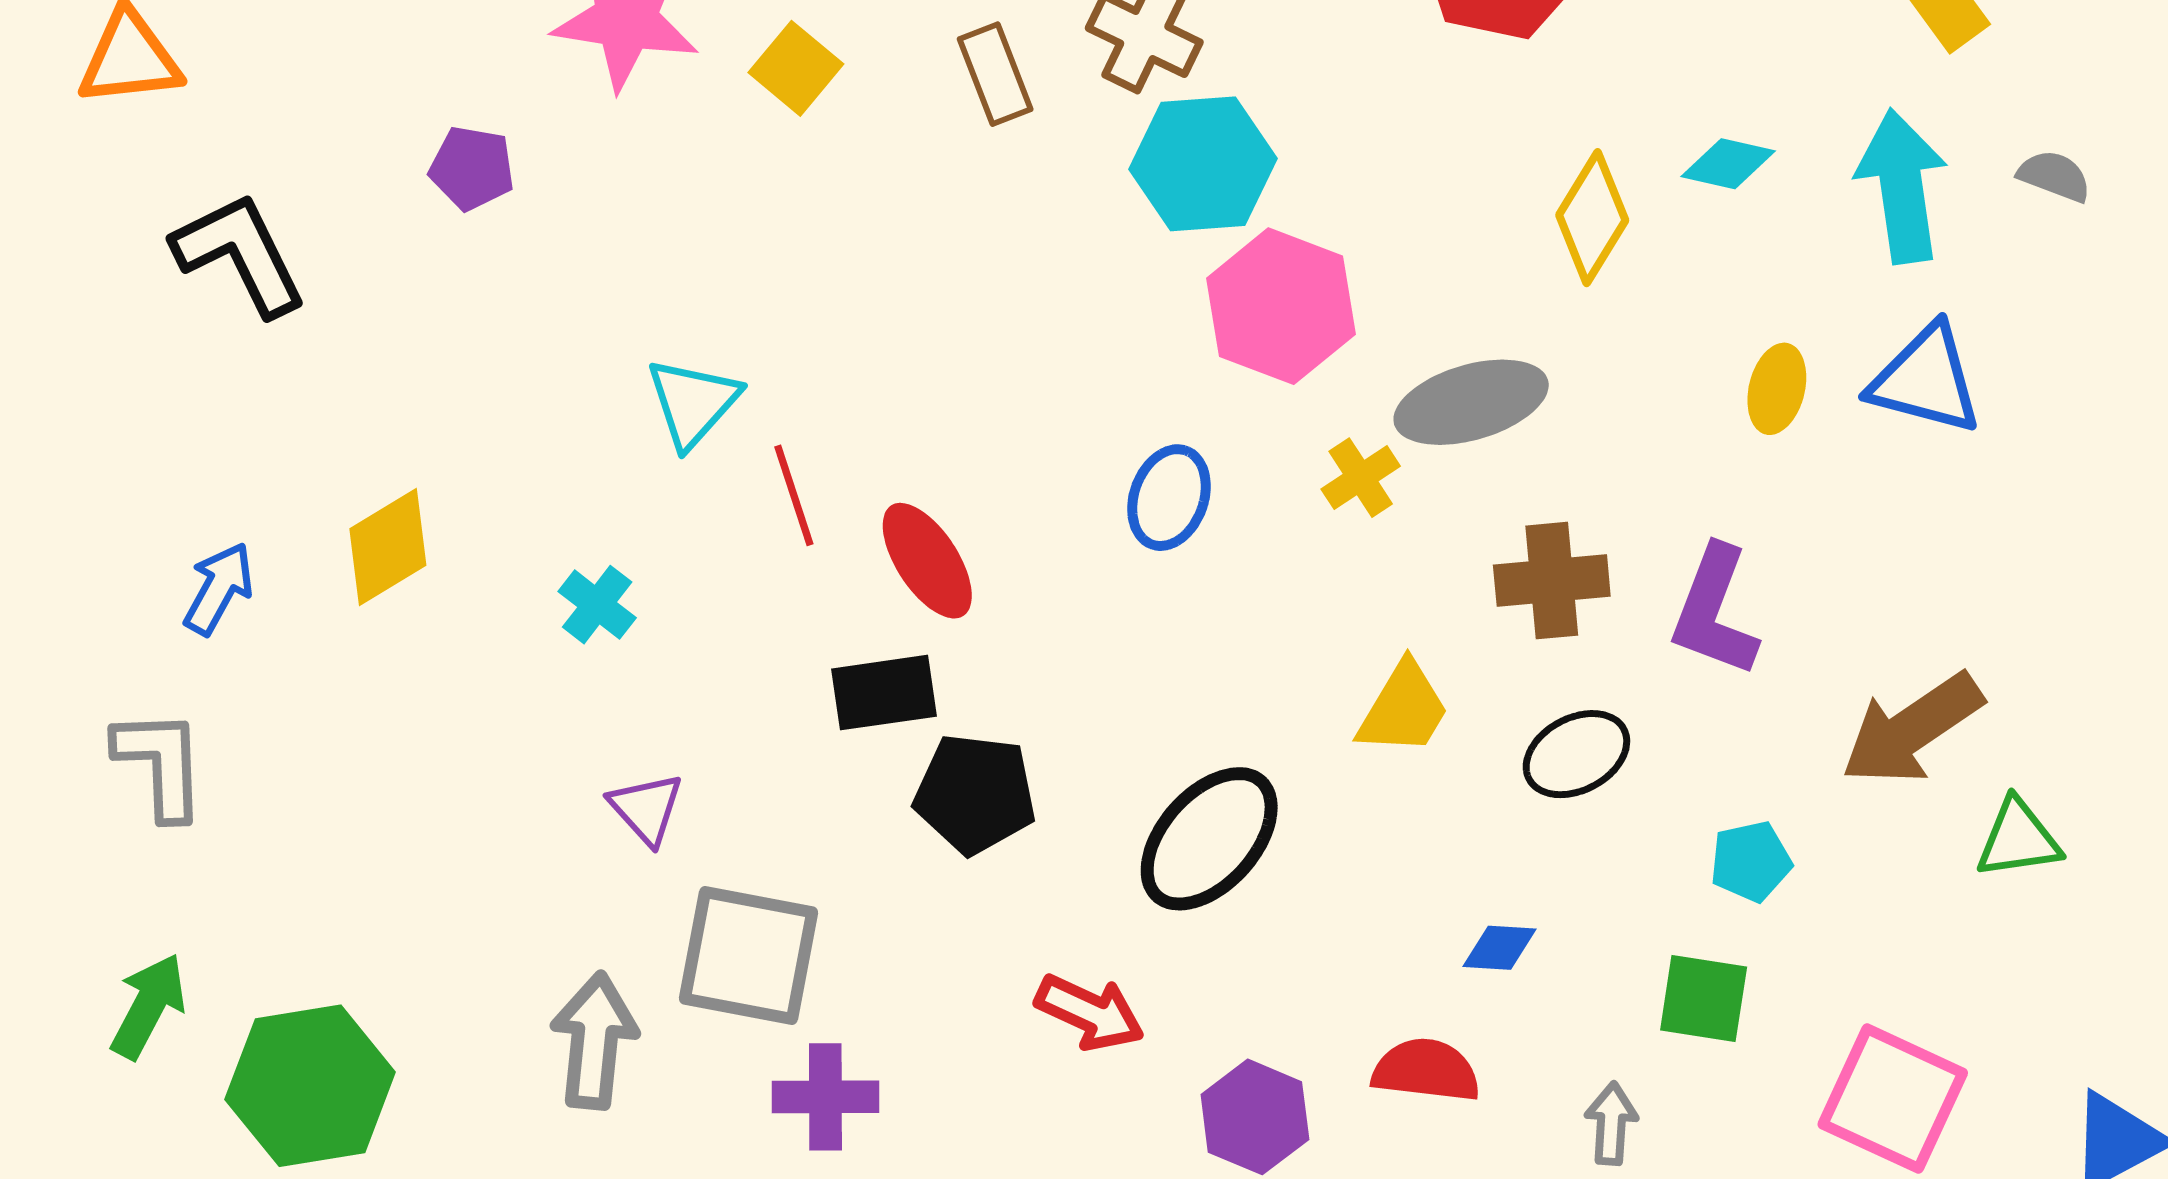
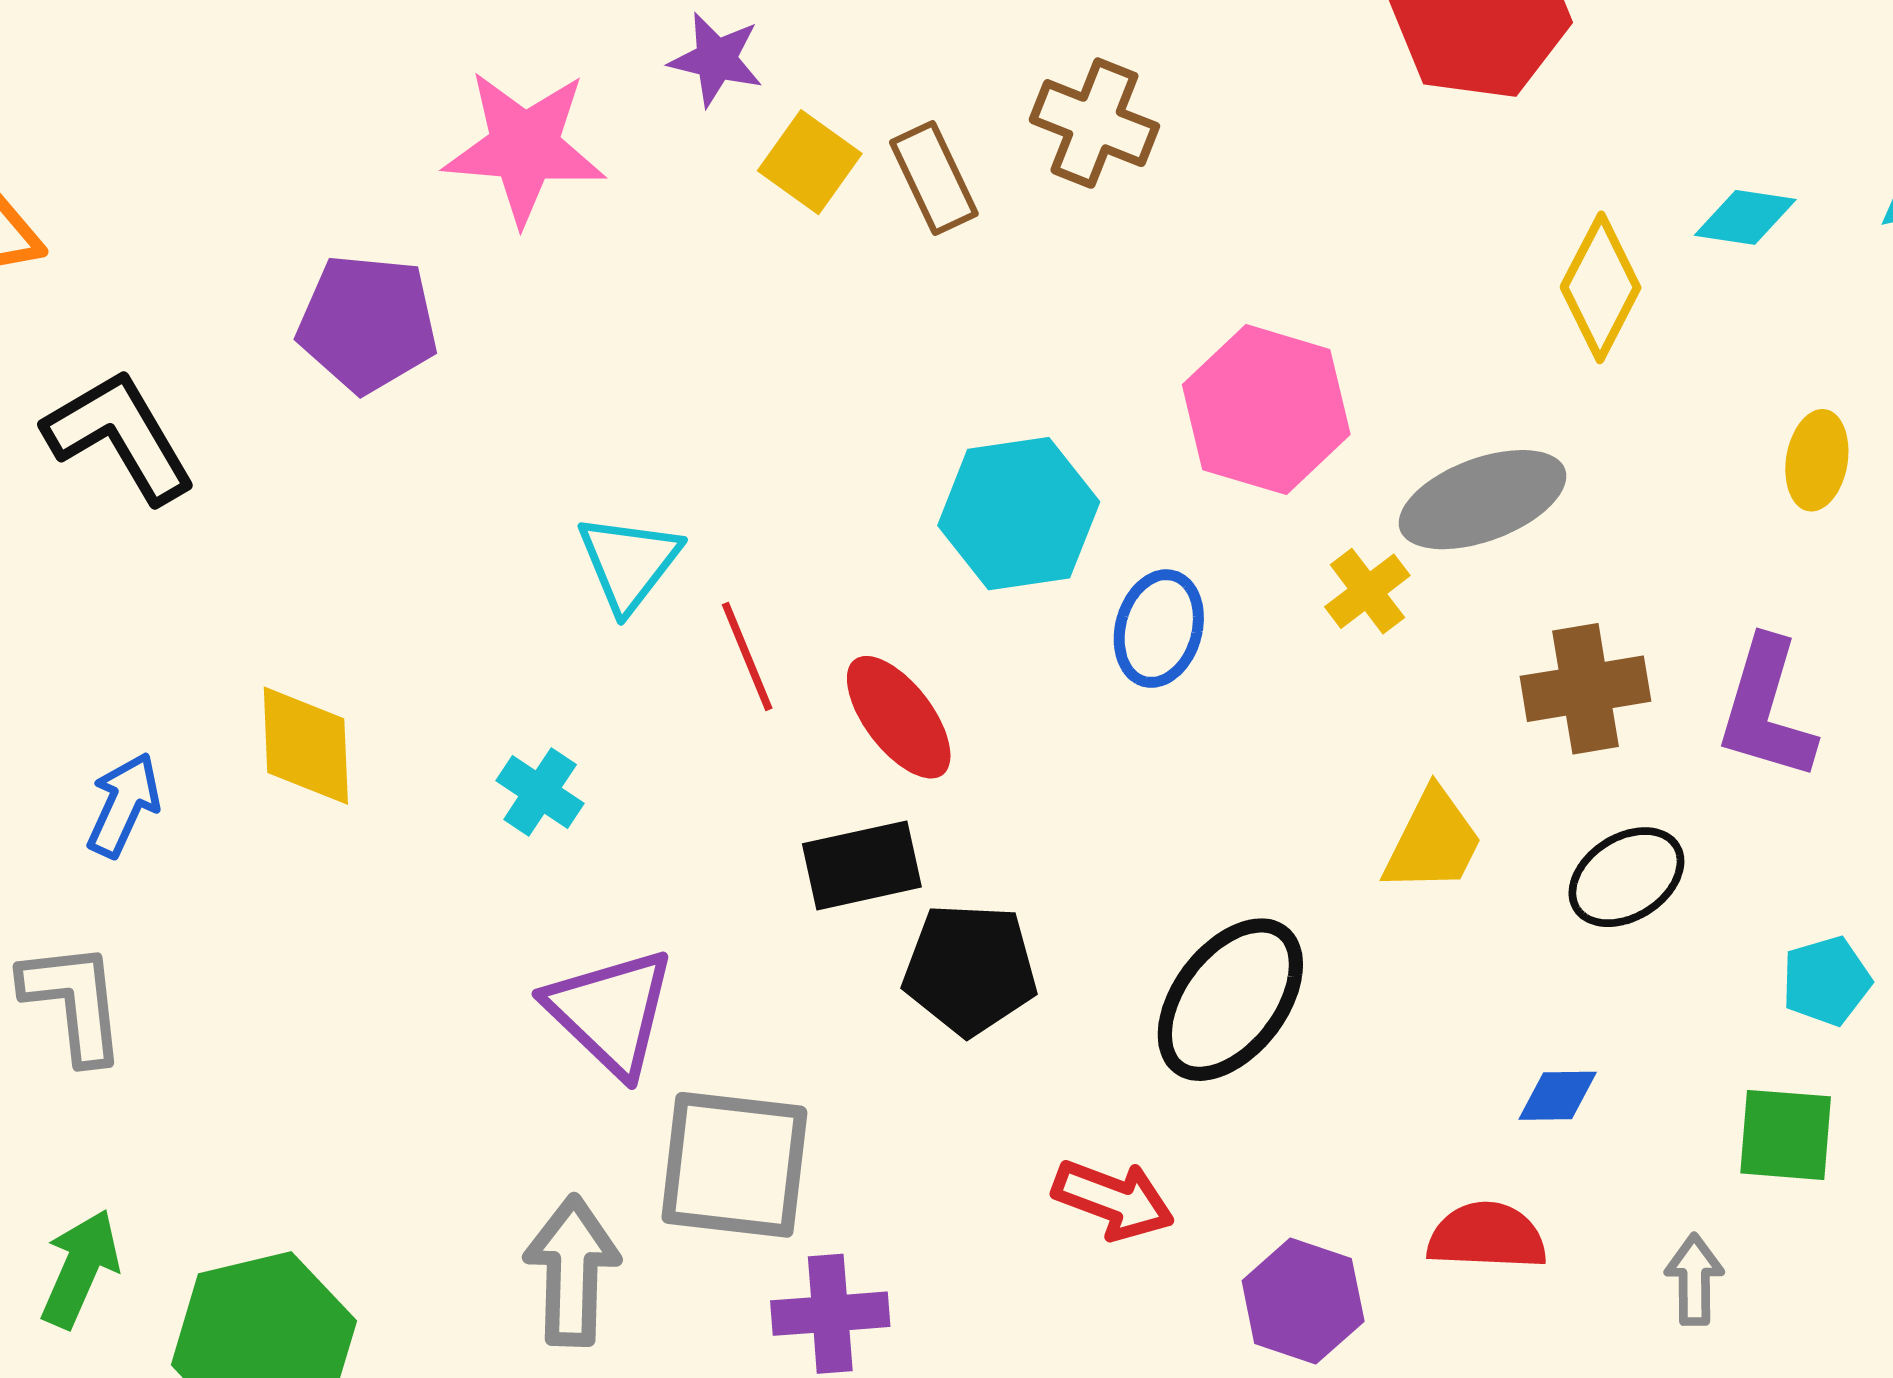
yellow square: (796, 68) -> (810, 162), moved
cyan hexagon: (1203, 164) -> (1019, 514), moved
purple pentagon: (472, 168) -> (368, 323), size x1.5
yellow diamond: (388, 547) -> (306, 746), turned -57
purple triangle: (646, 809) -> (611, 1012), size x1.6

